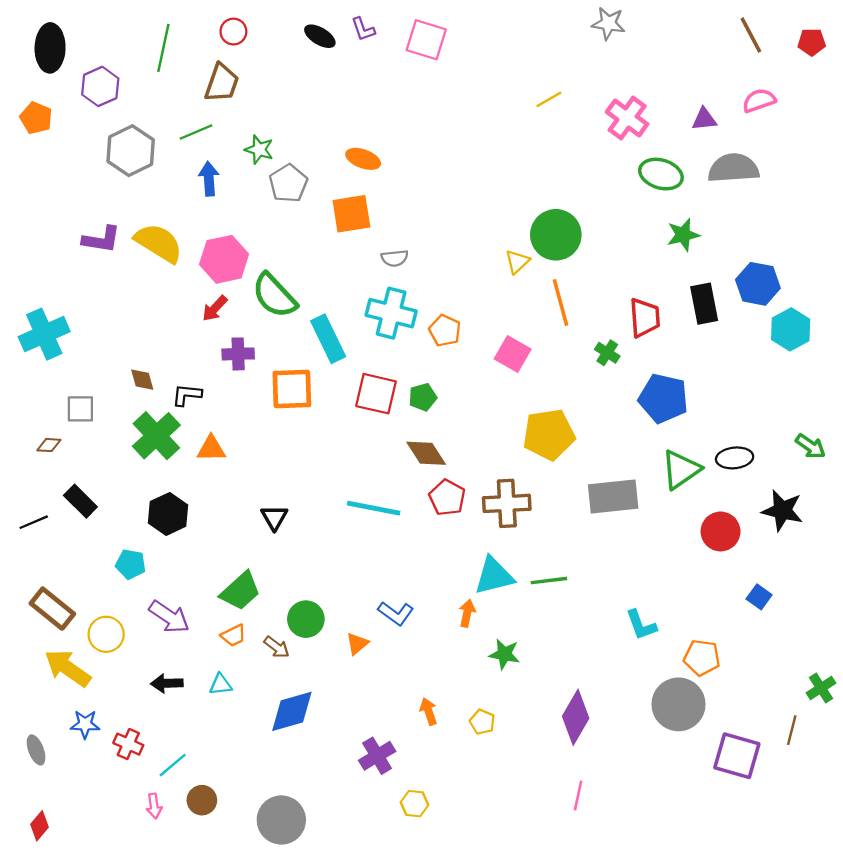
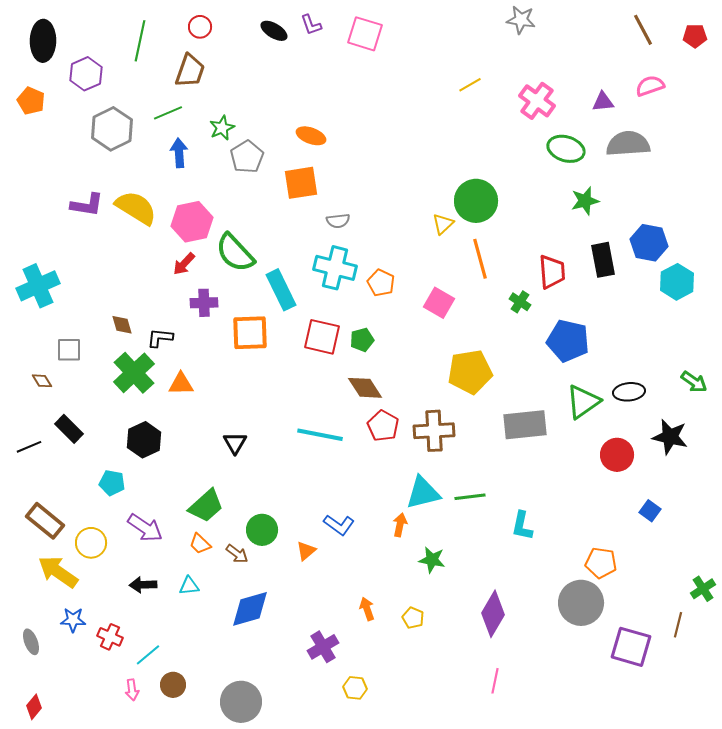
green star: (259, 150) -> (222, 128), turned 30
brown diamond: (49, 445) -> (42, 381), turned 55
cyan L-shape: (641, 625) -> (522, 526), moved, turned 32
orange trapezoid: (233, 635) -> (200, 544), turned 70

